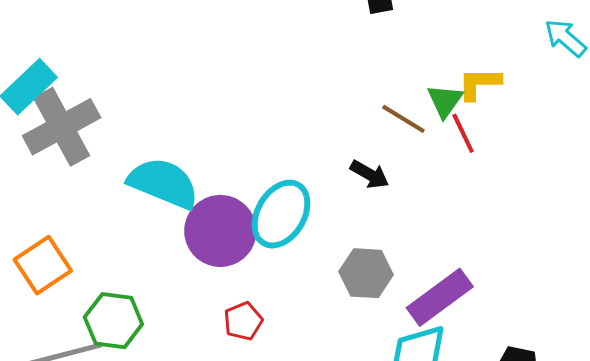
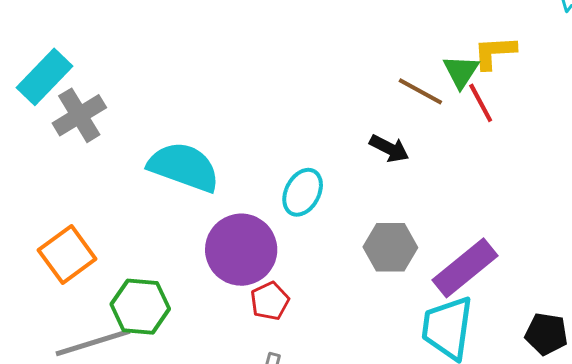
gray cross: (62, 127) -> (79, 115), size x0.7
cyan ellipse: (281, 214) -> (303, 192), size x0.7
purple circle: (220, 231) -> (241, 250), moved

